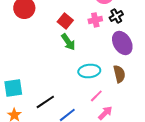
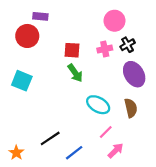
red square: (65, 21) -> (72, 50), turned -35
cyan ellipse: (89, 71) -> (98, 105), turned 35
cyan square: (13, 88) -> (22, 81), moved, turned 30

